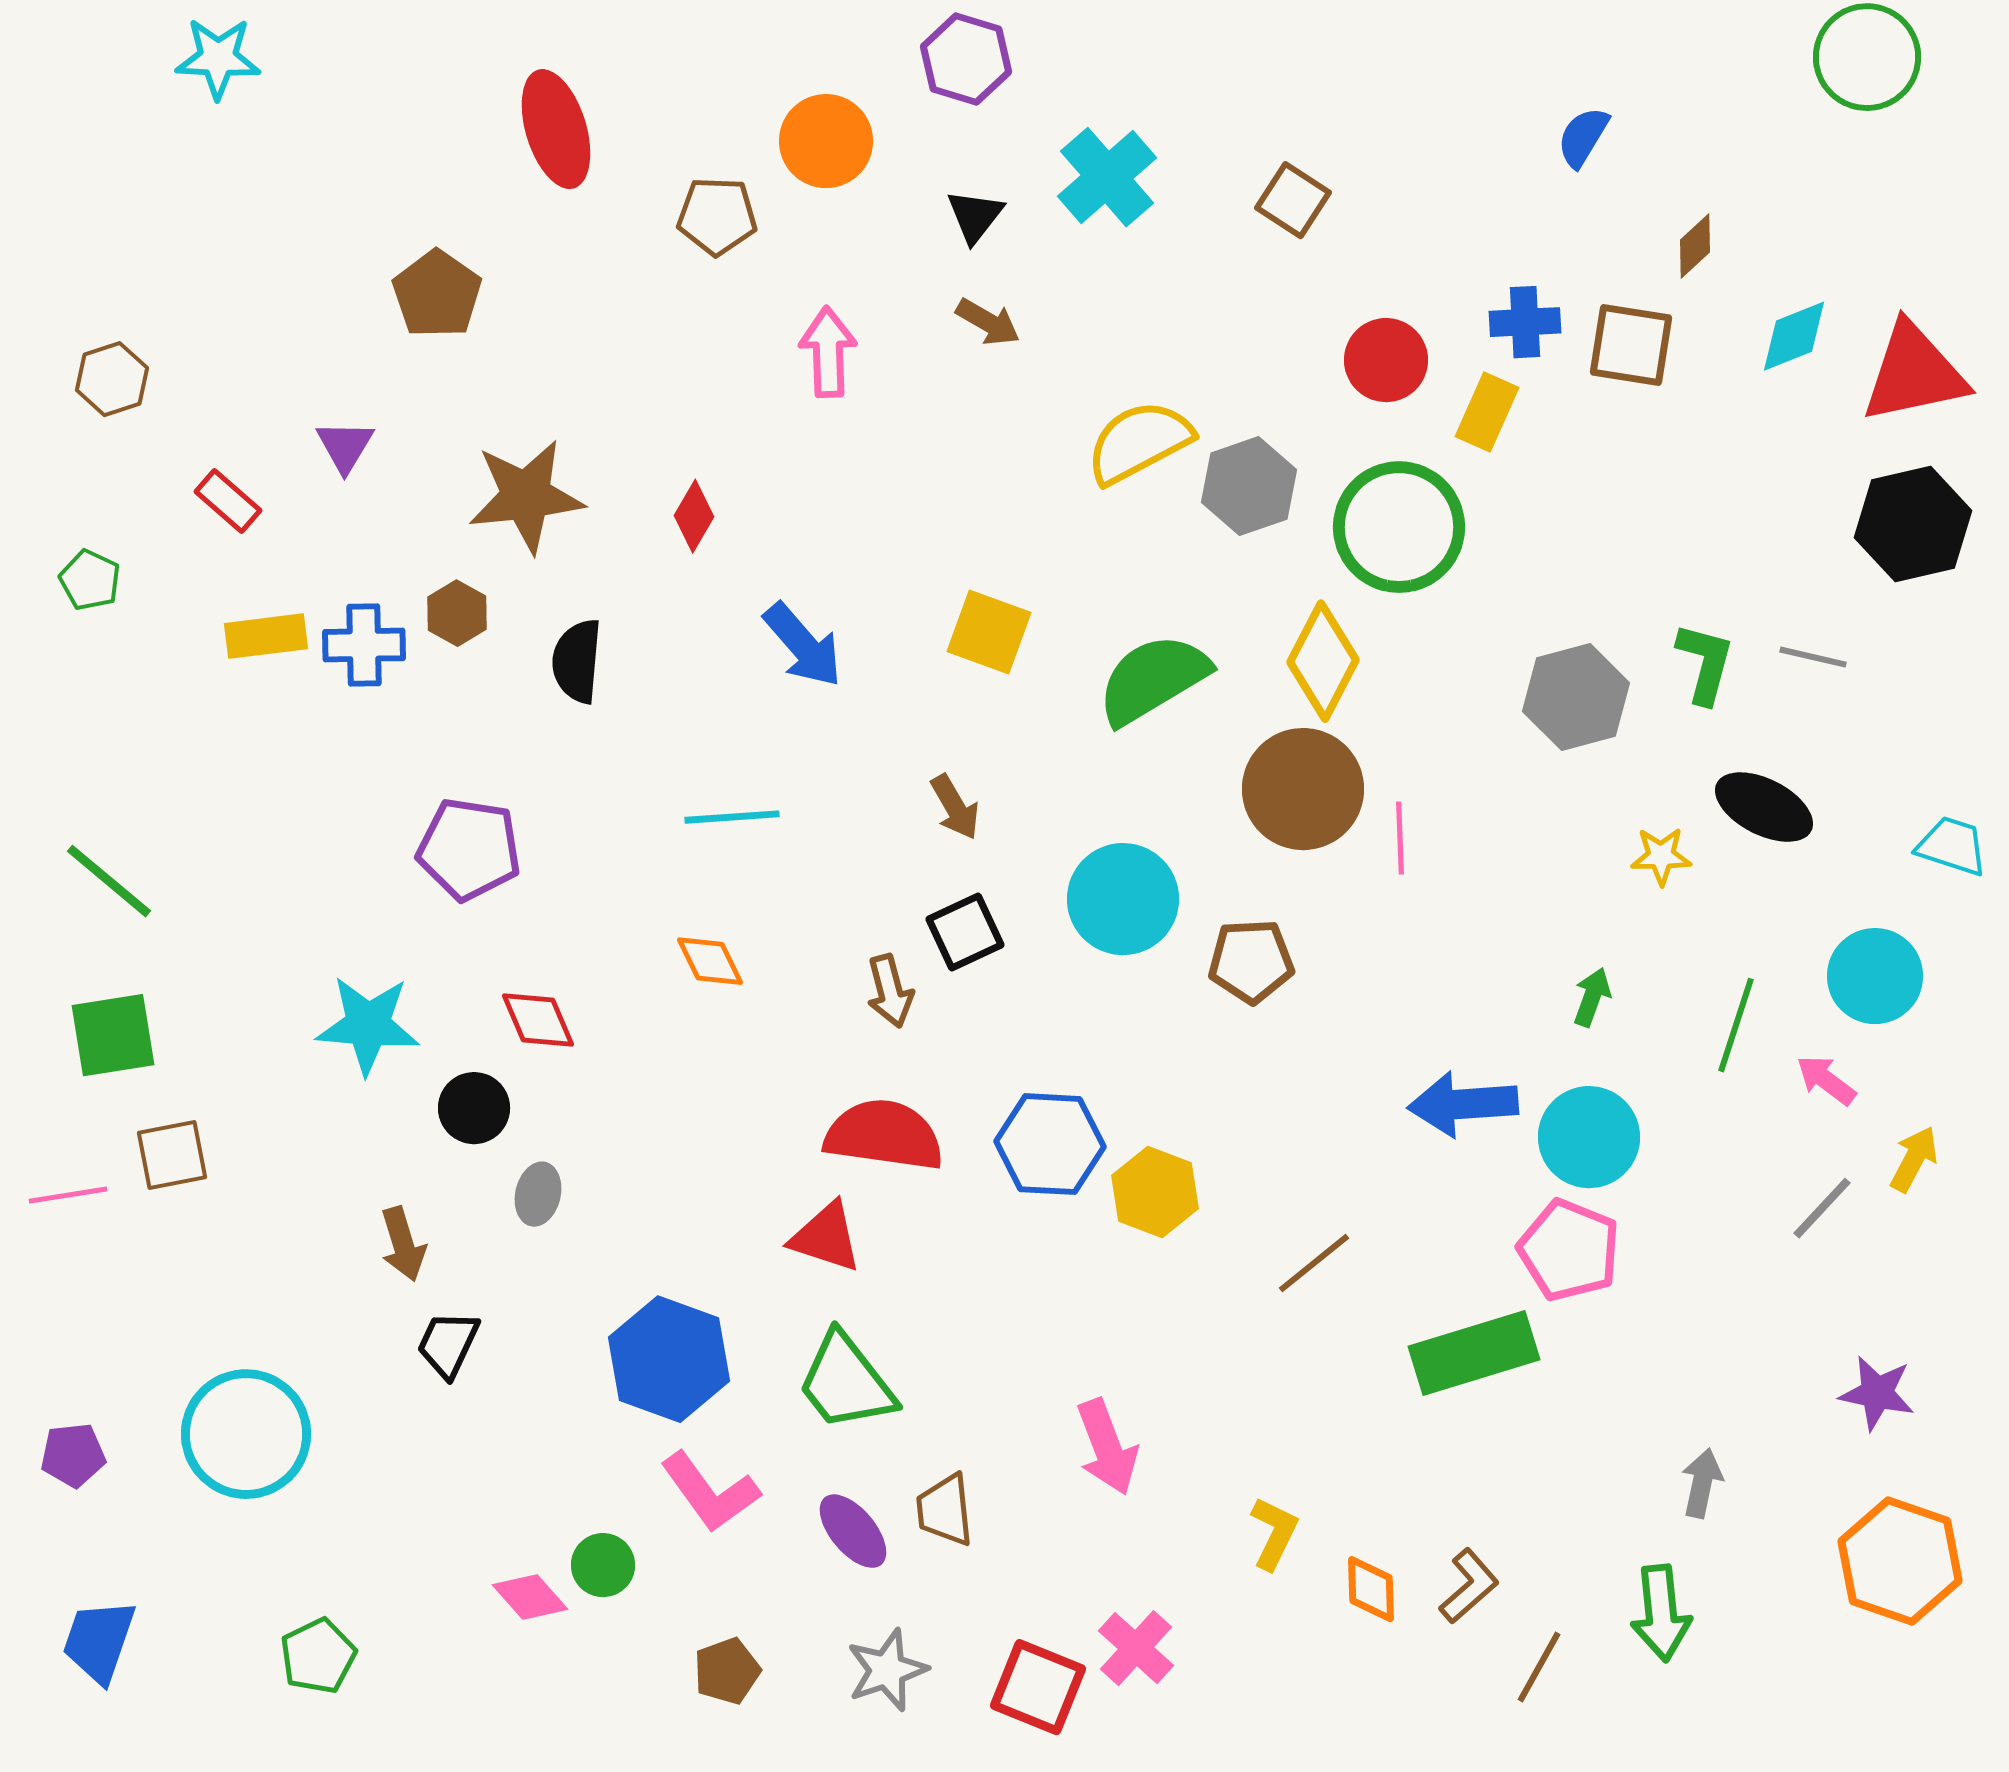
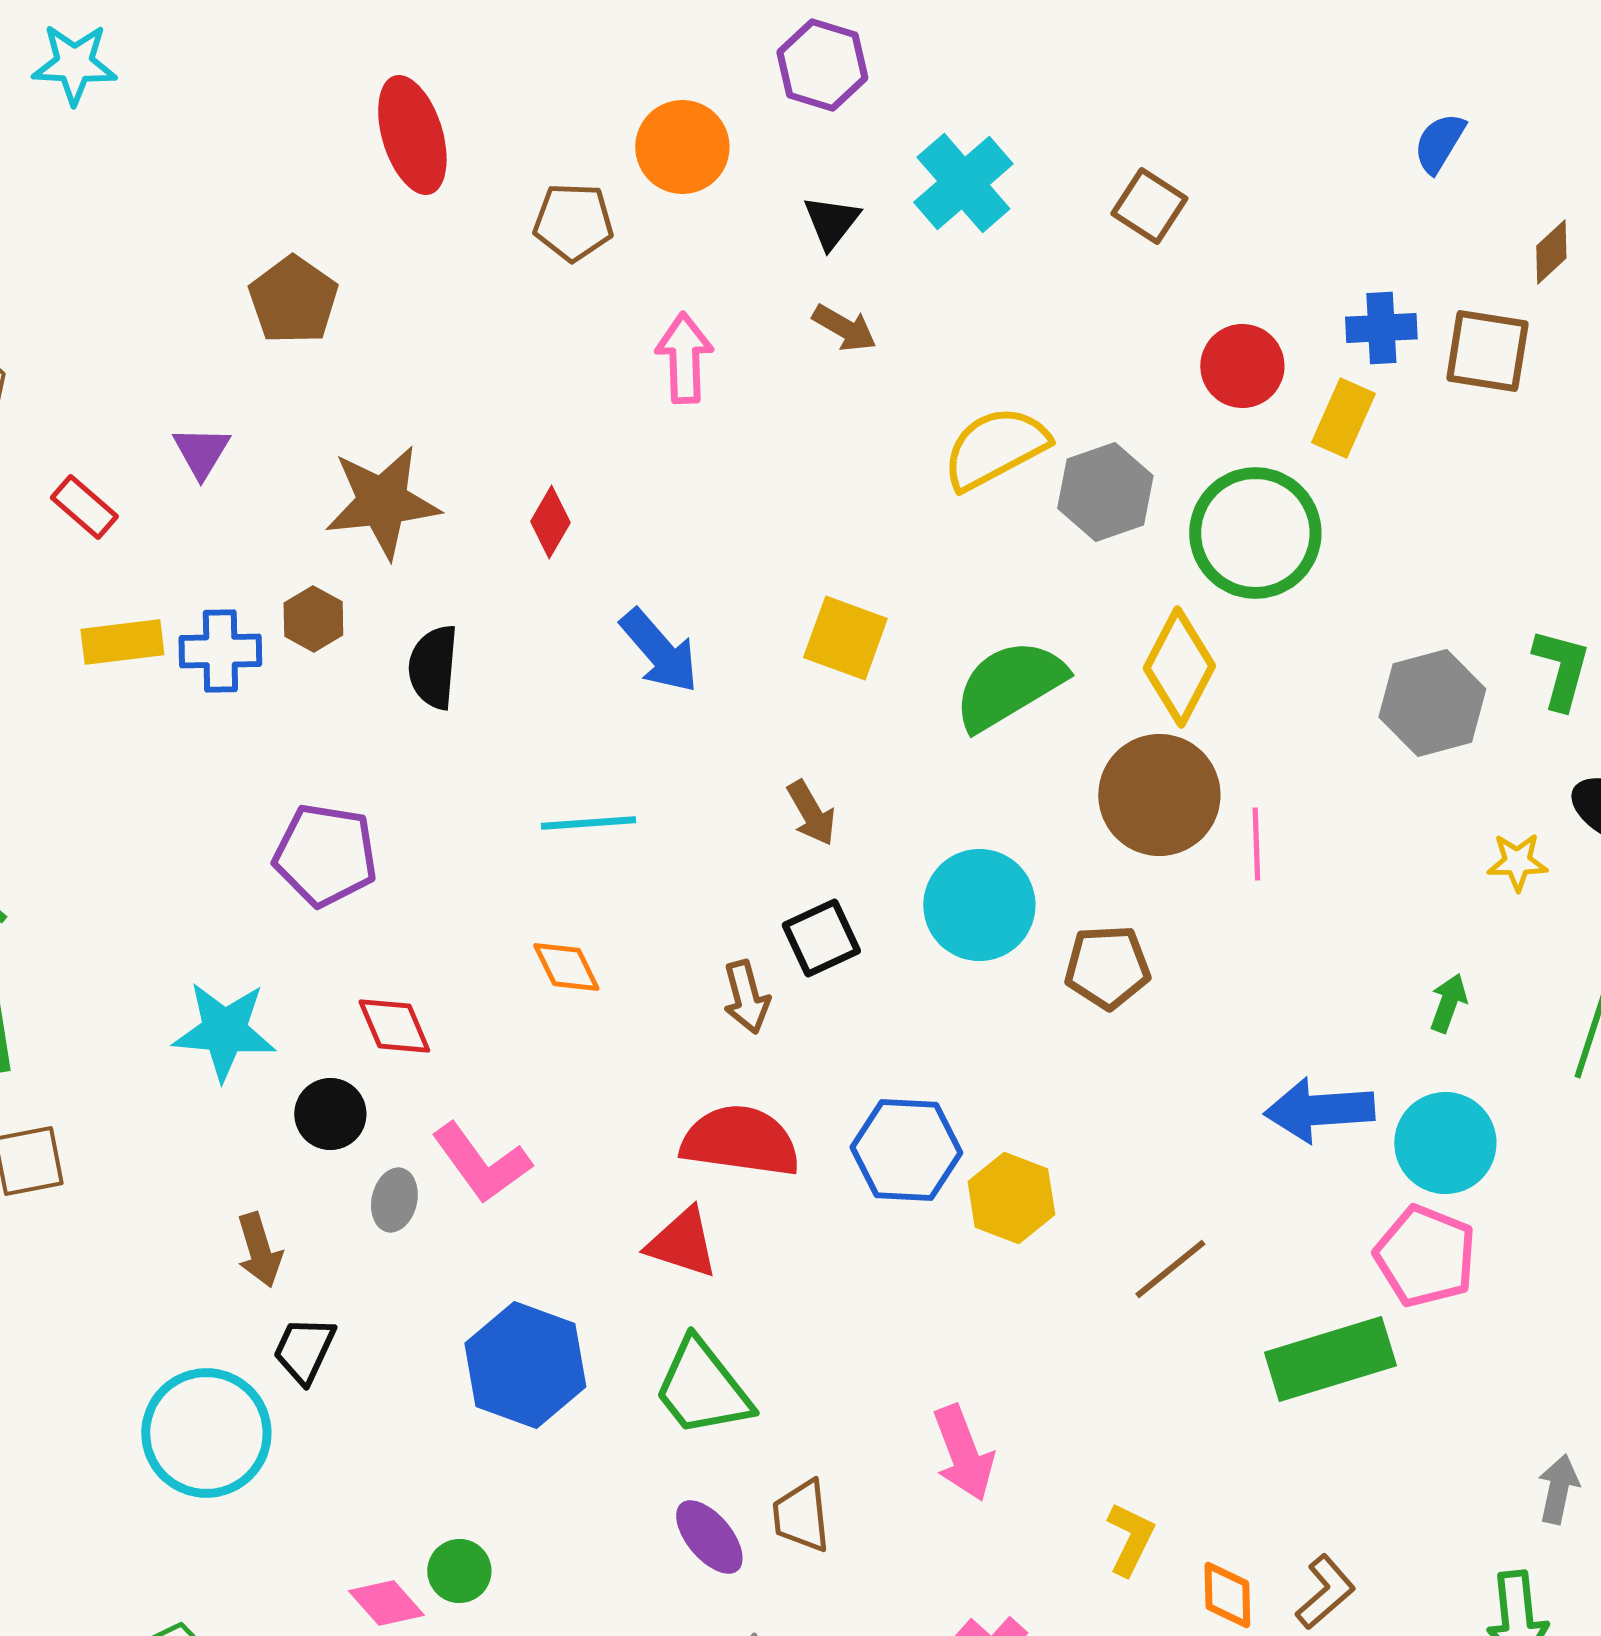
cyan circle: (246, 1434) -> (206, 1433), moved
pink L-shape: (710, 1492) -> (481, 1163), moved

